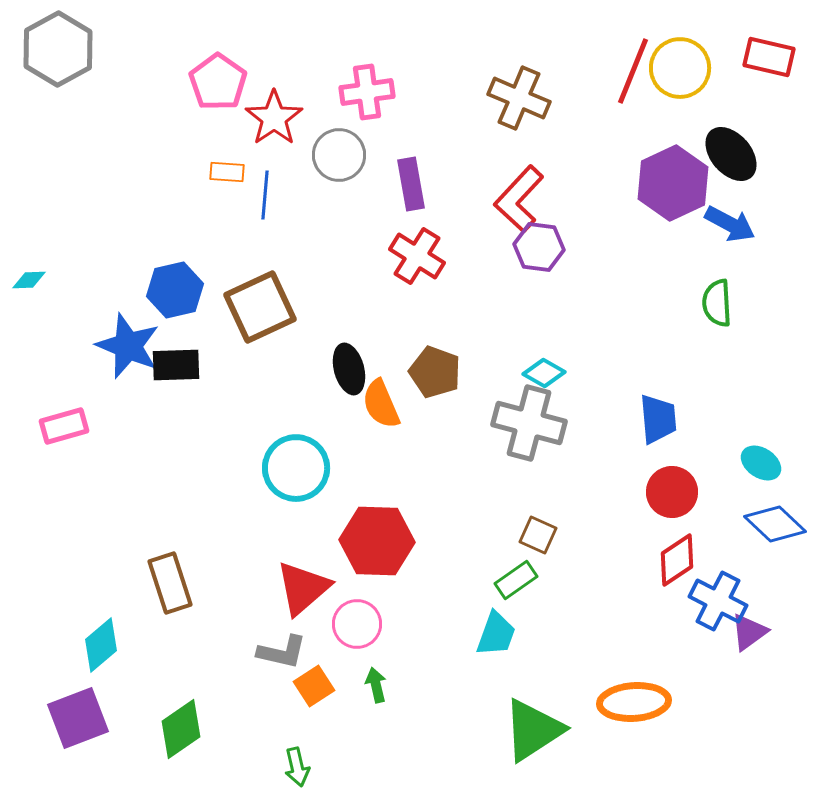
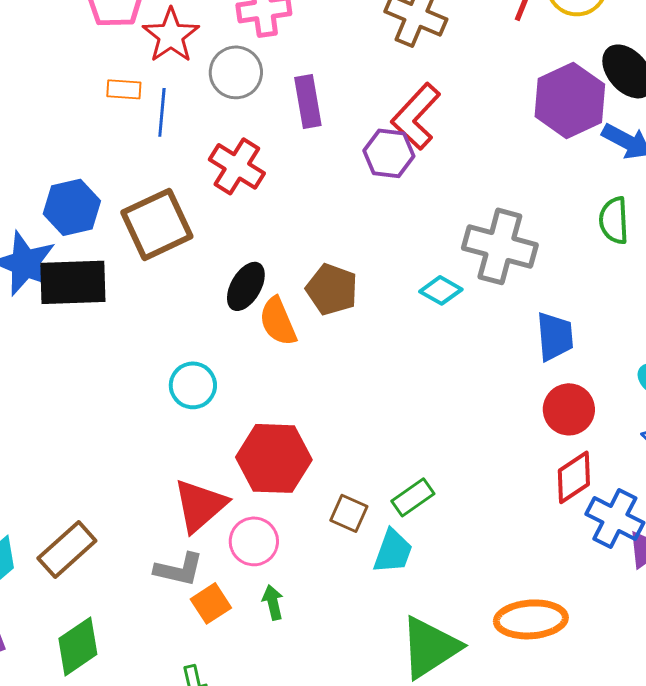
purple hexagon: (539, 247) -> (389, 153), moved
red cross: (417, 256) -> (237, 166), moved
black rectangle: (176, 365) -> (73, 282), size x1.4
black ellipse: (349, 369) -> (246, 286), turned 45
gray cross: (529, 423) -> (500, 246), moved
cyan circle: (296, 468) -> (193, 385), size x0.7
brown square: (538, 535) -> (349, 513), moved
brown rectangle: (170, 583) -> (67, 549), moved, turned 66

